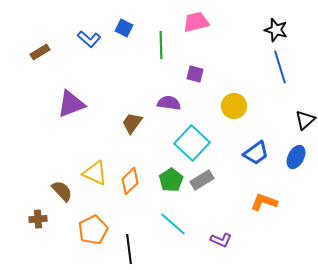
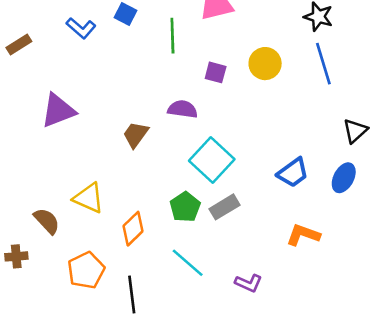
yellow circle: (234, 106) -> (265, 64), moved
orange diamond: (130, 181) -> (133, 229), moved

